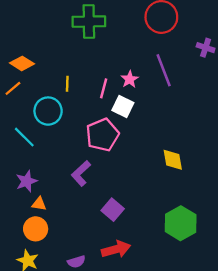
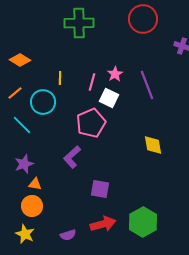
purple line: (164, 70) -> (147, 85), moved
orange line: (13, 88) -> (15, 93), moved
purple square: (113, 210) -> (100, 189), turned -30
green hexagon: (181, 223) -> (143, 222), moved

